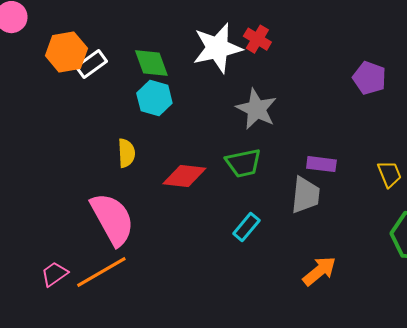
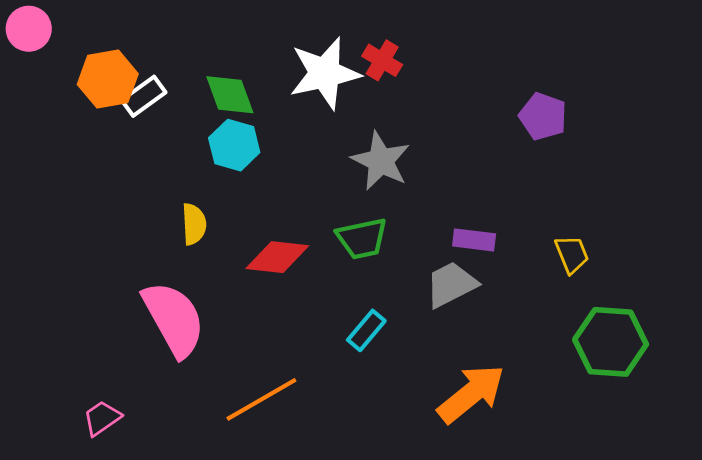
gray trapezoid: (305, 195) -> (451, 284), turned -123
orange arrow: (319, 271) -> (471, 394), size x1.4
orange line: (101, 272) -> (261, 399), moved
pink trapezoid: (54, 274) -> (102, 418), moved

